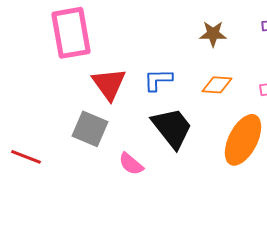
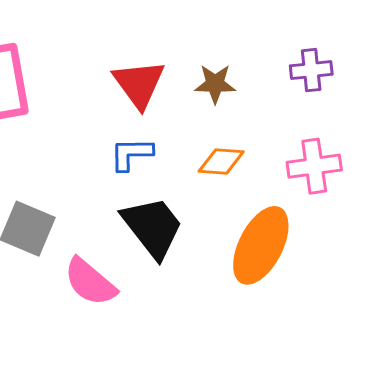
red triangle: (109, 84) -> (139, 84), moved
pink semicircle: (131, 164) -> (90, 282), size x1.4

